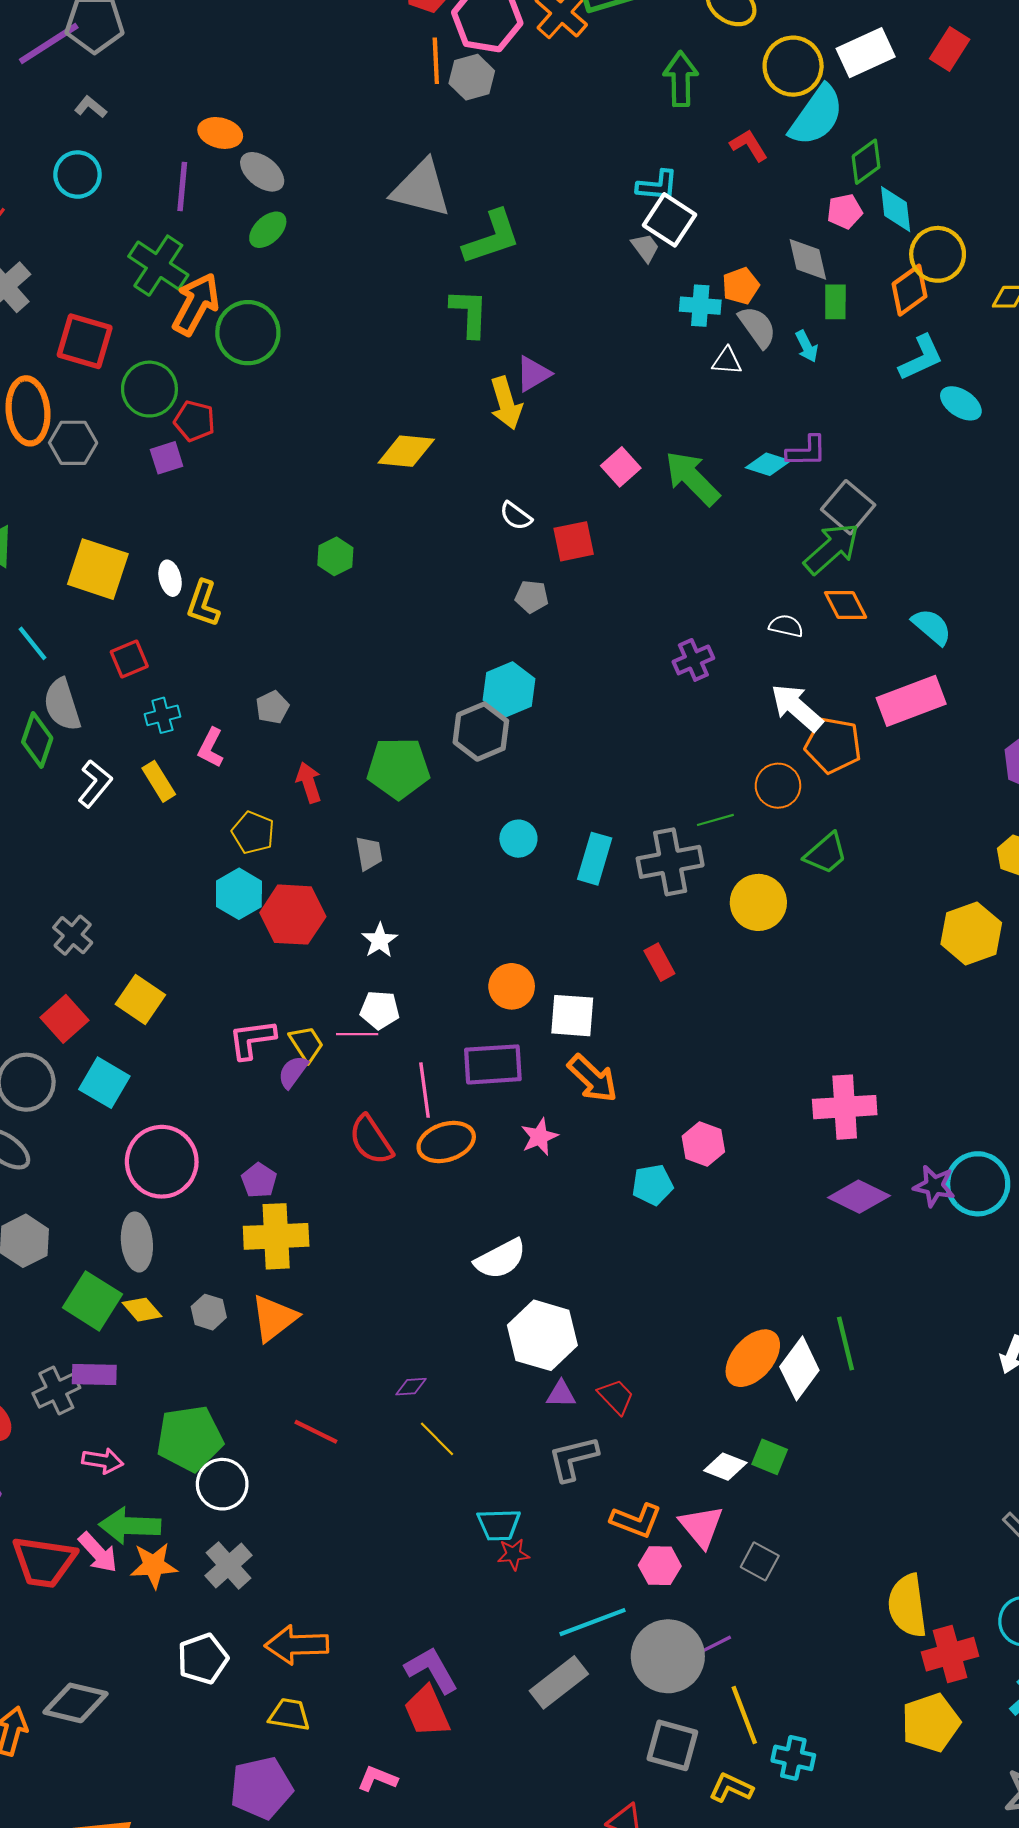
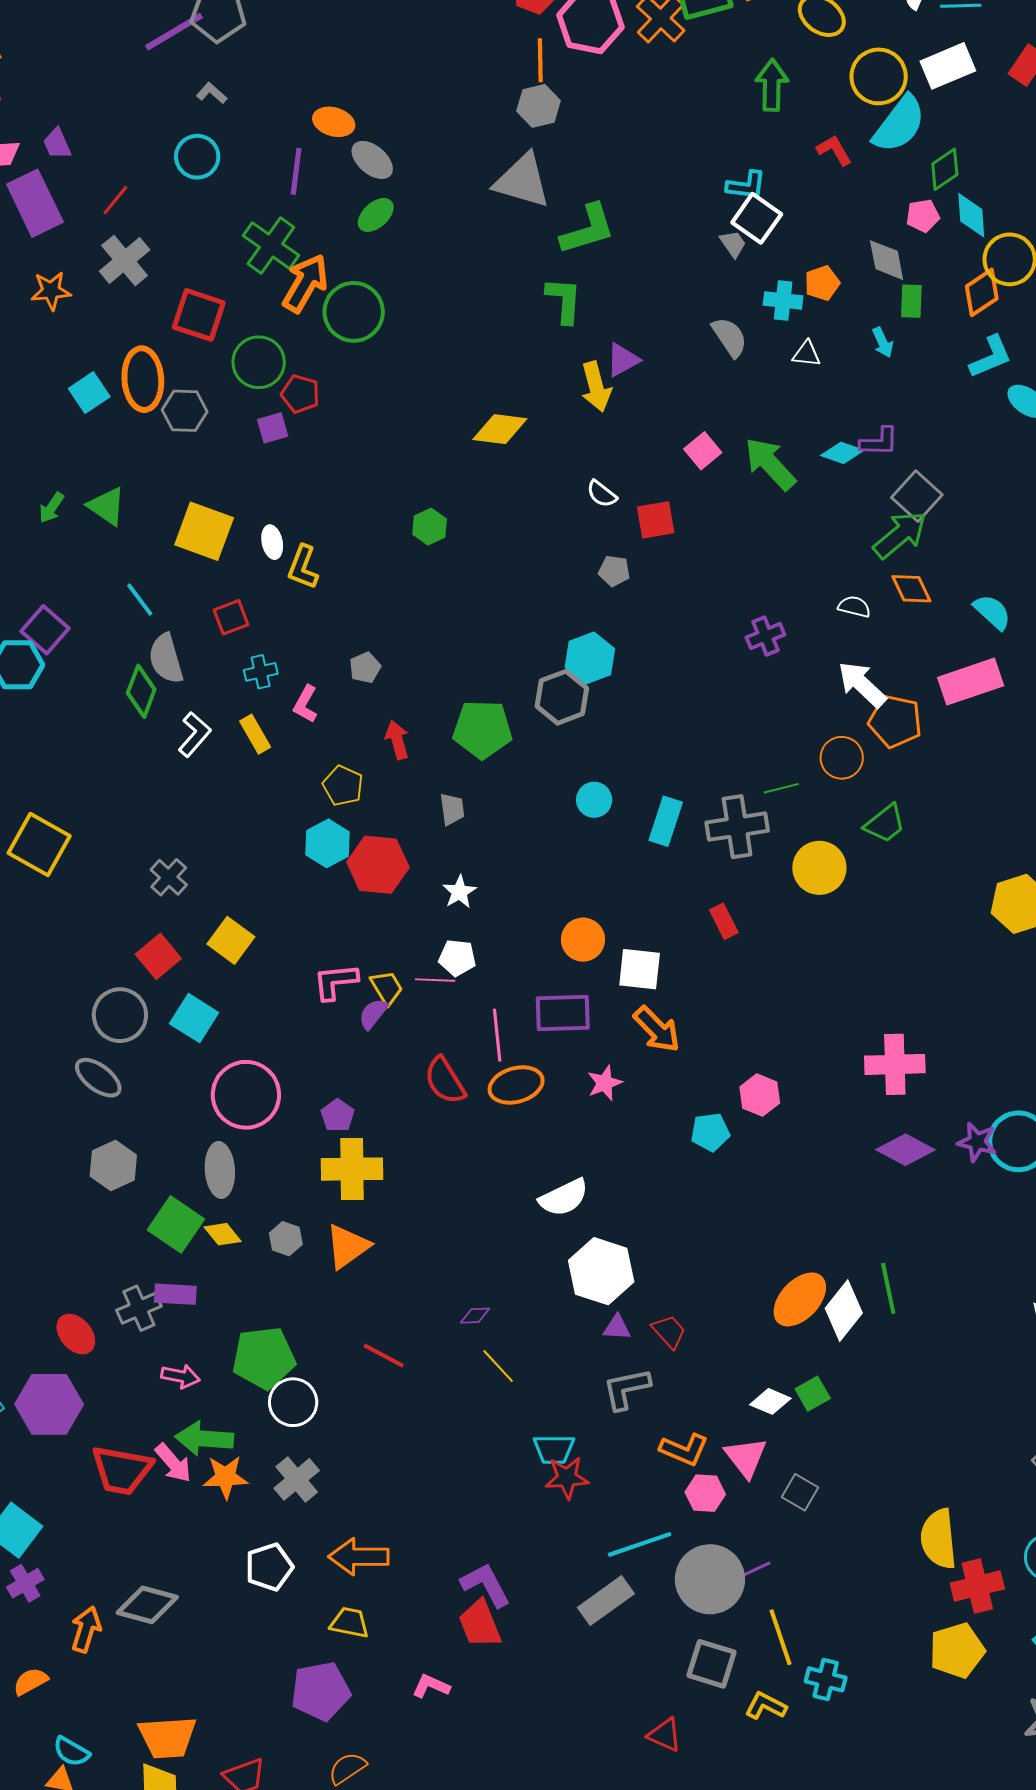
gray hexagon: (472, 77) -> (538, 106), moved
gray semicircle: (757, 327) -> (730, 337), moved
green square: (770, 1457) -> (813, 1394), turned 36
red star: (513, 1554) -> (567, 1478), size x1.4

